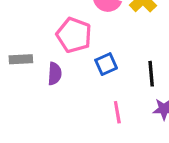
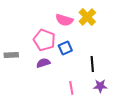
blue square: (106, 64) -> (65, 48), moved
purple semicircle: (55, 74) -> (43, 63), moved, turned -112

